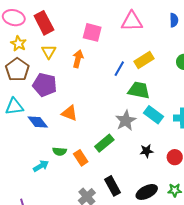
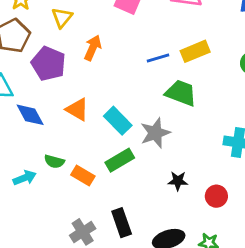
orange arrow: (78, 59) -> (93, 48), moved
blue line: (119, 69) -> (158, 58), turned 35
cyan rectangle: (154, 115) -> (118, 121), moved
orange rectangle: (81, 158) -> (83, 175), turned -35

